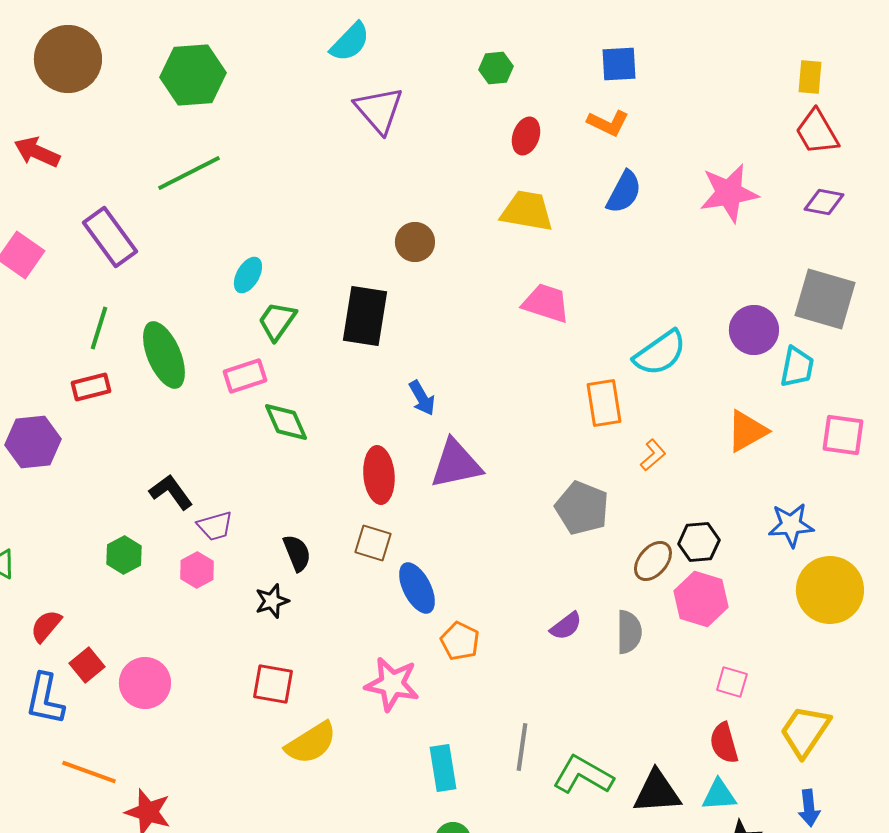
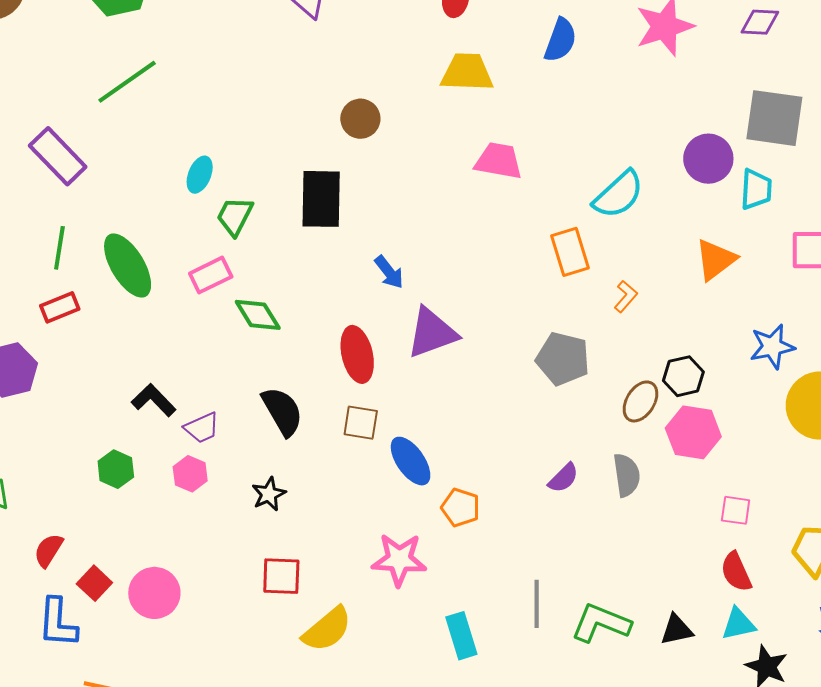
black semicircle: (297, 553) -> (282, 411), moved, size x1.4
black triangle: (657, 792) -> (677, 630), size x0.7

